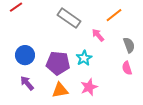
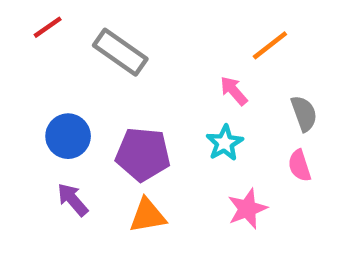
gray rectangle: (69, 18) -> (120, 52), moved
cyan star: (84, 58) -> (225, 143), moved
pink star: (89, 87) -> (247, 209), moved

